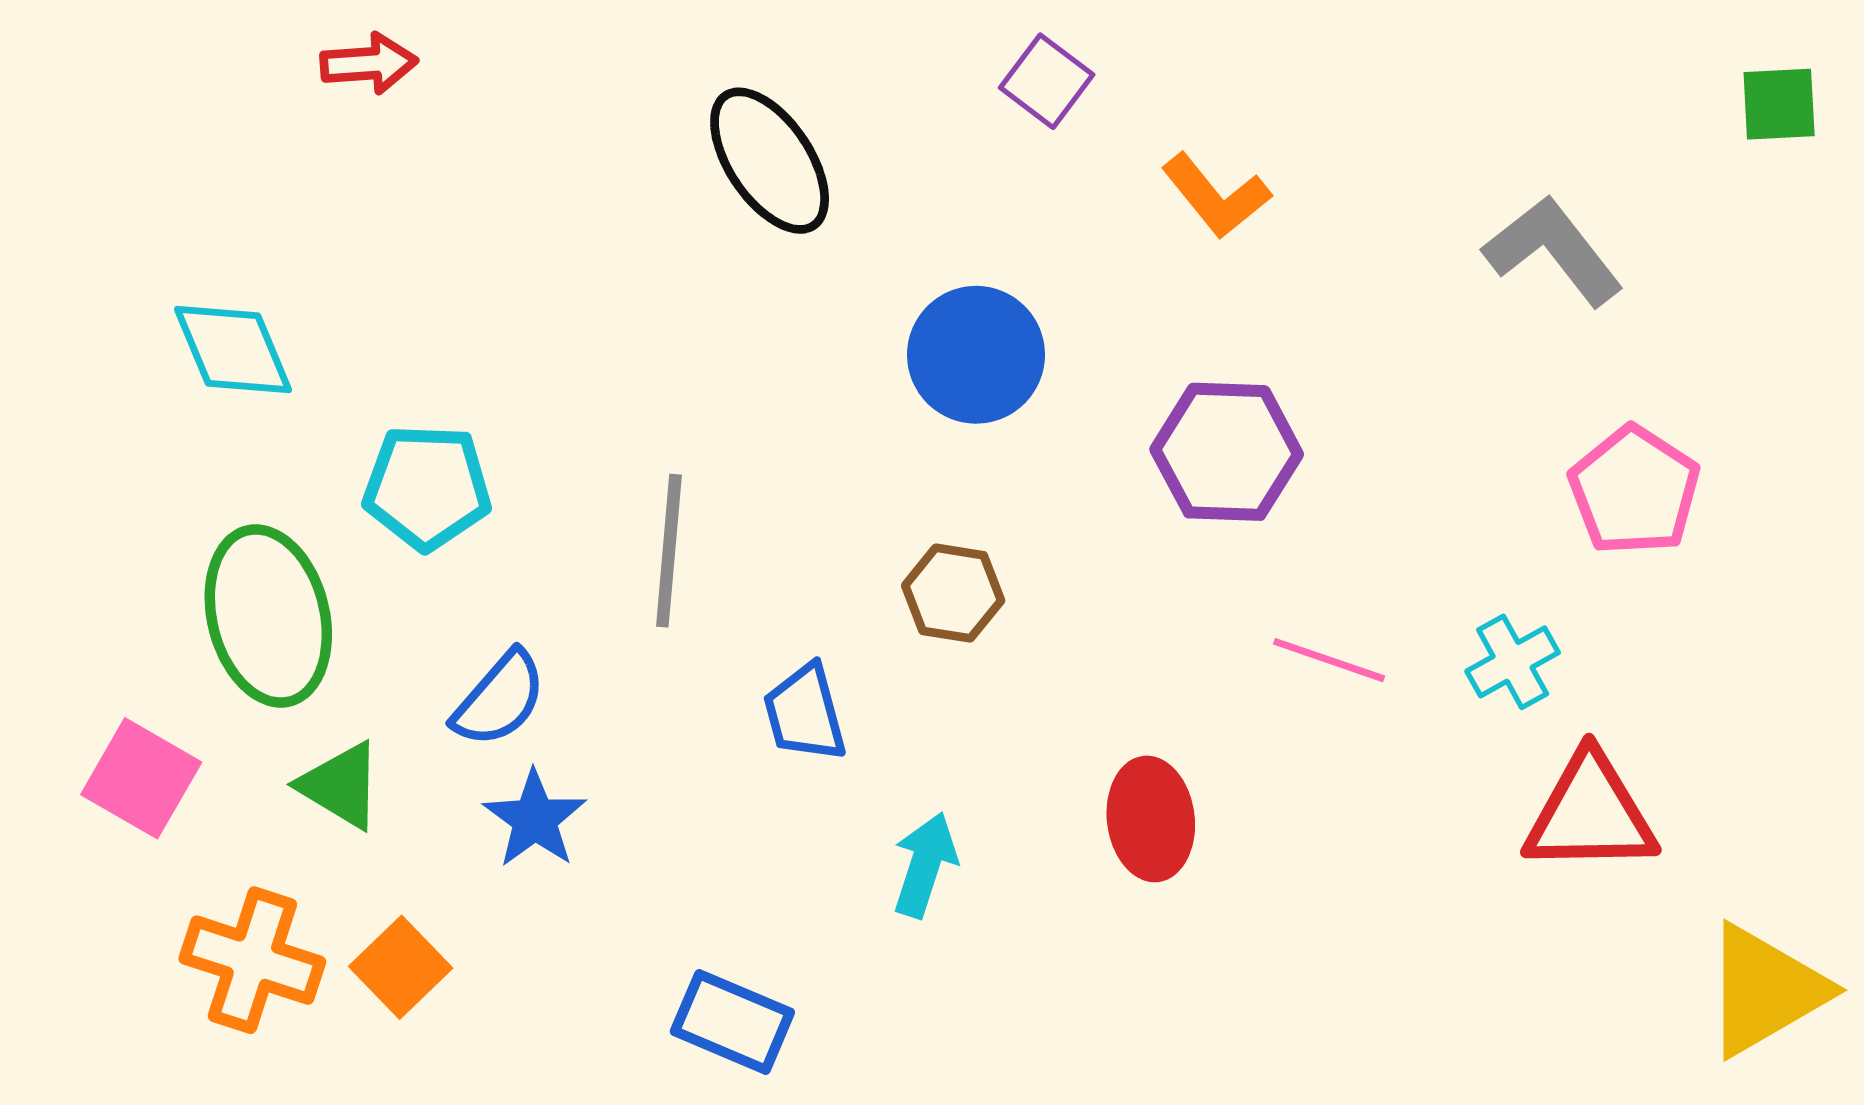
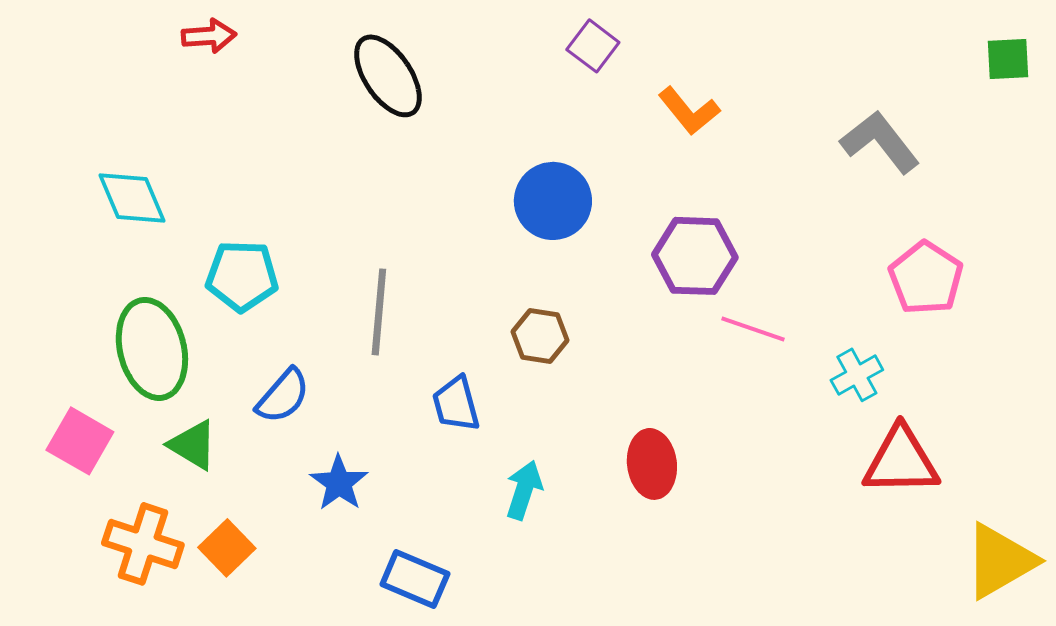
black ellipse: (770, 161) -> (388, 76), moved
pink line: (1329, 660) -> (753, 329), moved
blue star: (535, 819) -> (339, 483), moved

